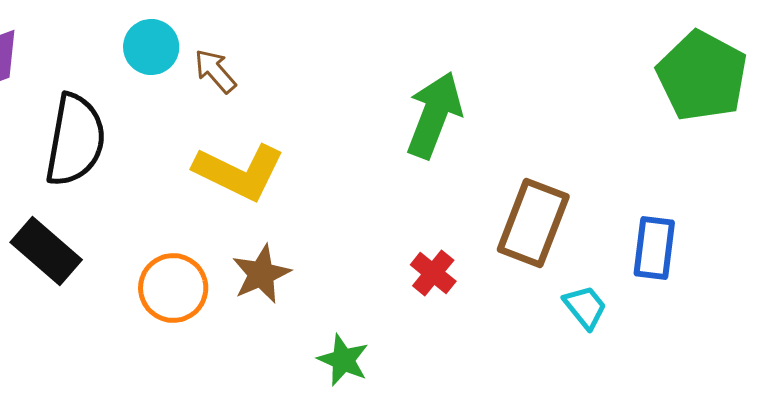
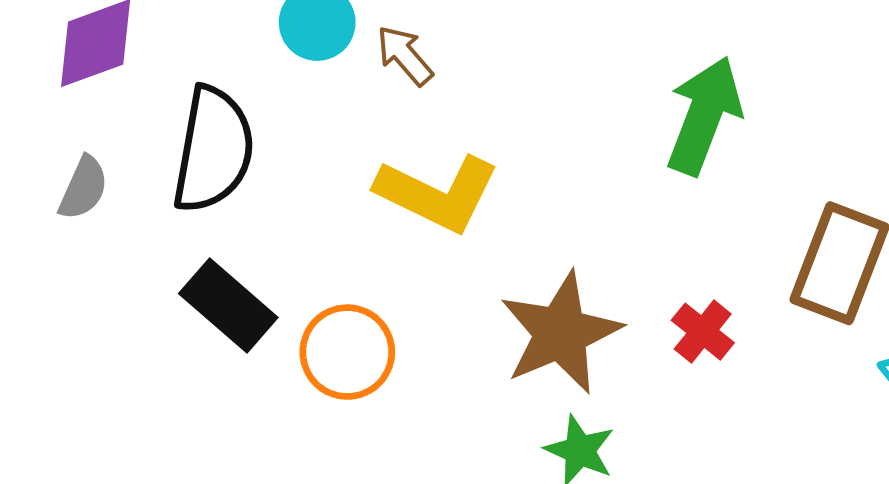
black rectangle: (46, 251) -> (228, 306), moved
brown star: (261, 274) -> (561, 333), moved, size x1.5

